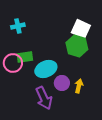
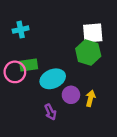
white square: (81, 29) -> (93, 33), turned -30
purple arrow: (44, 98) -> (50, 112), size x0.6

